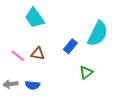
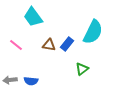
brown triangle: (38, 54) -> (49, 45), moved
pink line: (18, 56) -> (16, 45), moved

